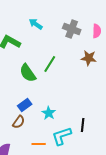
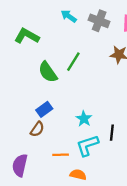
cyan arrow: (36, 24) -> (69, 16), moved
cyan star: (49, 113) -> (84, 119), moved

